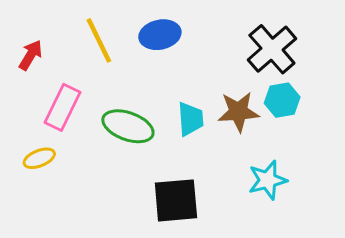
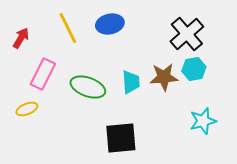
cyan star: (268, 180) -> (203, 121), moved

